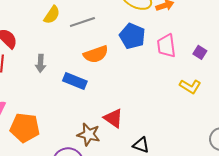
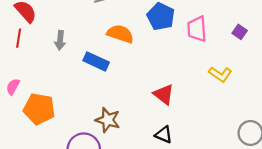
purple square: (200, 52) -> (240, 32), moved
orange semicircle: (96, 54) -> (120, 34), turned -145
red triangle: (113, 118) -> (164, 94), moved

